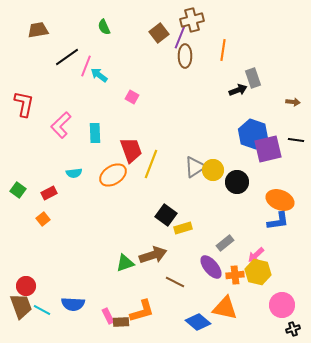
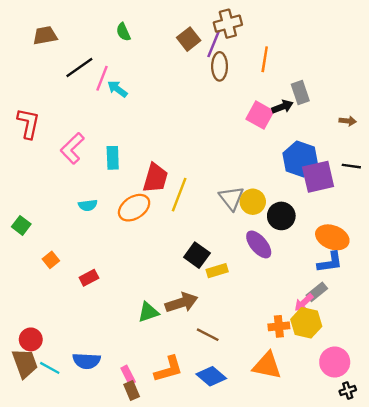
pink square: (132, 97) -> (260, 115), moved, size x1.6
red trapezoid: (131, 150) -> (155, 178), turned 36
gray triangle: (195, 167) -> (231, 198), turned -35
red rectangle: (49, 193) -> (89, 278), moved
gray rectangle: (225, 243) -> (317, 292), moved
purple ellipse: (211, 267) -> (259, 244), moved
brown rectangle: (121, 322) -> (132, 390), moved, turned 70
blue diamond: (198, 322) -> (211, 376), moved

